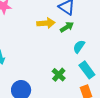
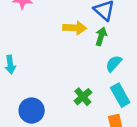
green arrow: (67, 27) -> (101, 36), turned -48

